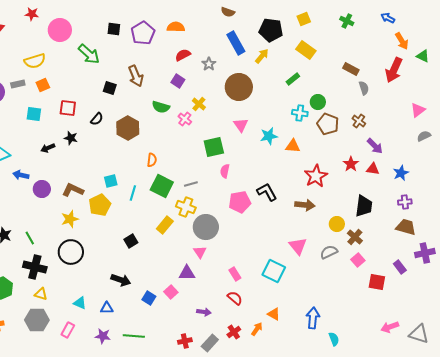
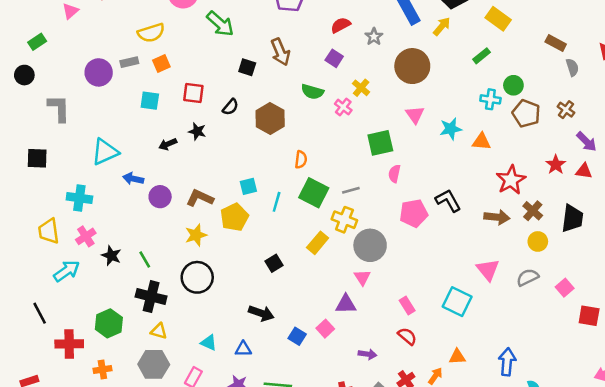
brown cross: (355, 237) -> (533, 211), moved
orange triangle: (274, 314) -> (457, 357), turned -32

